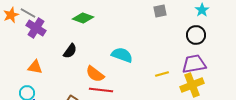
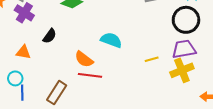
black circle: (196, 35) -> (186, 20), size x1.4
black semicircle: (70, 51) -> (50, 36), moved

